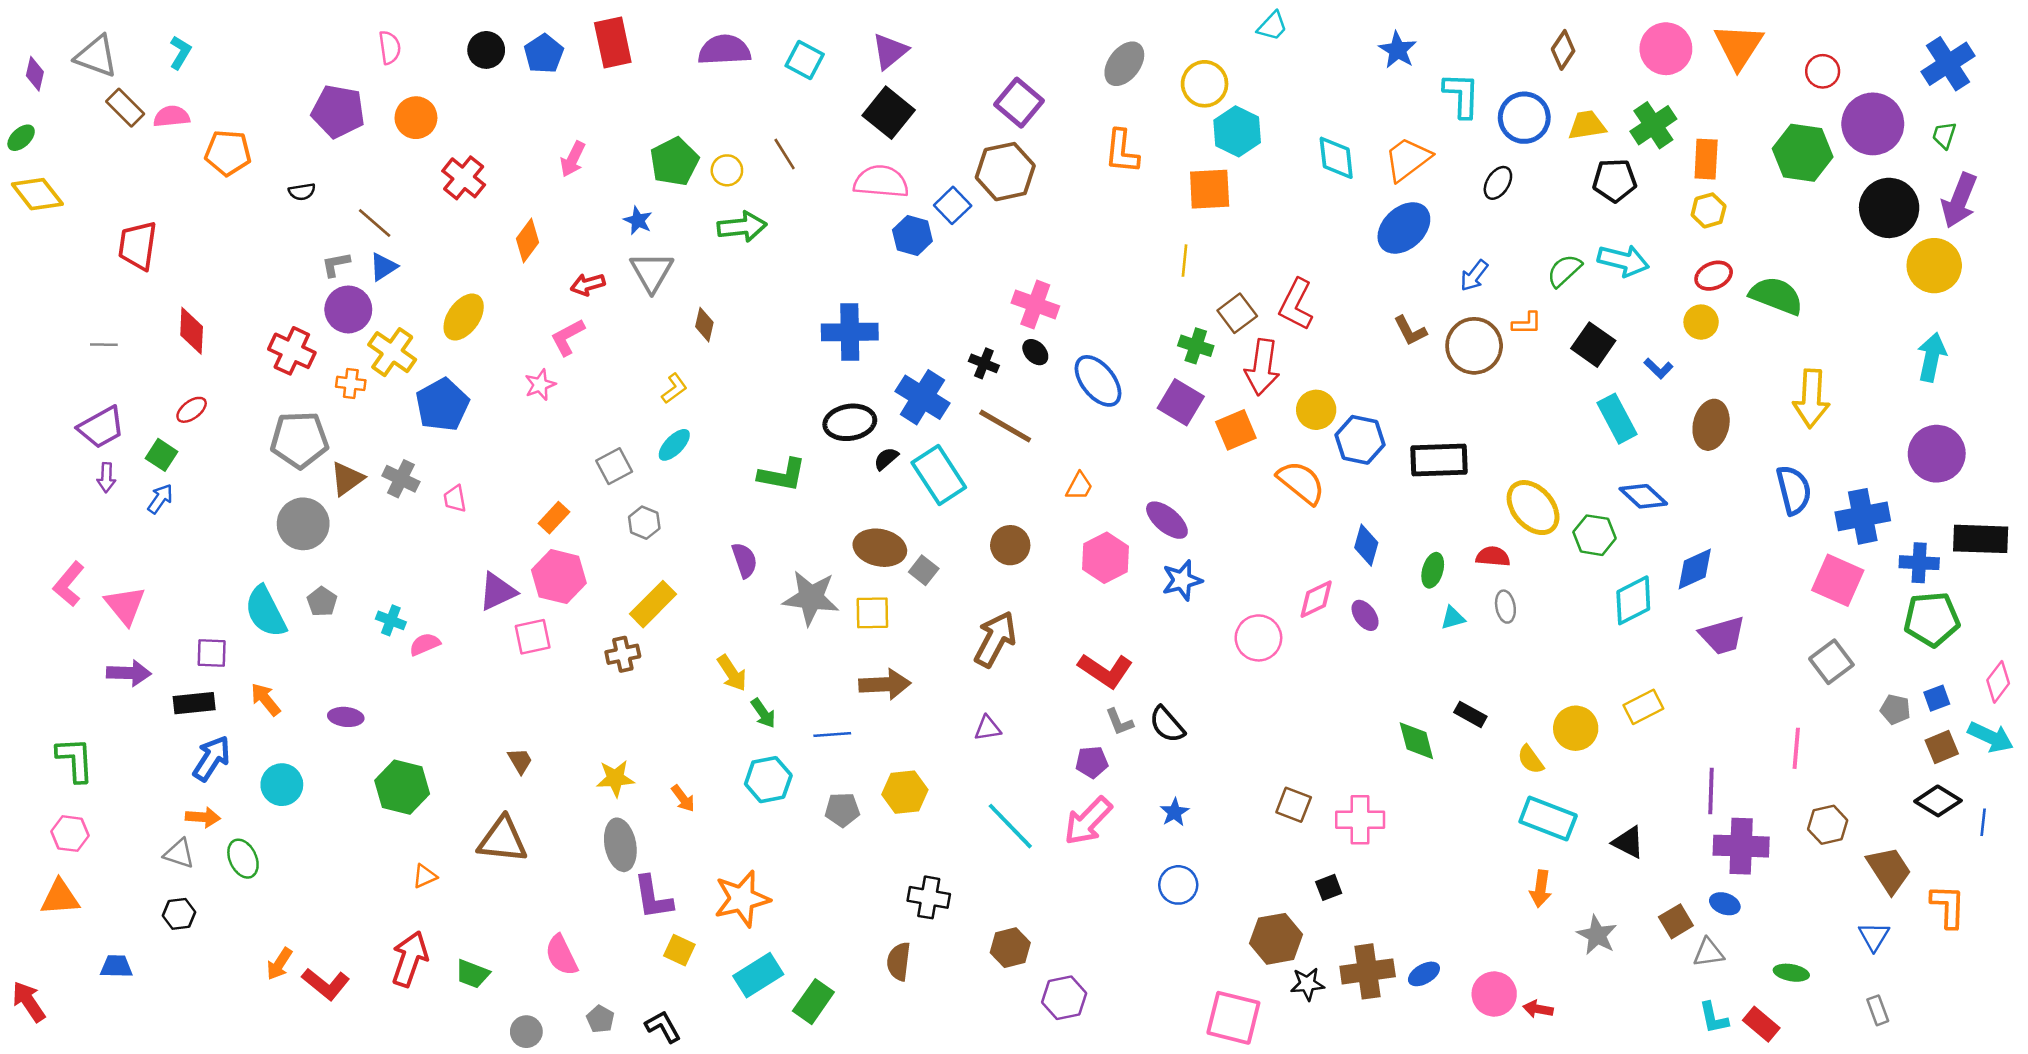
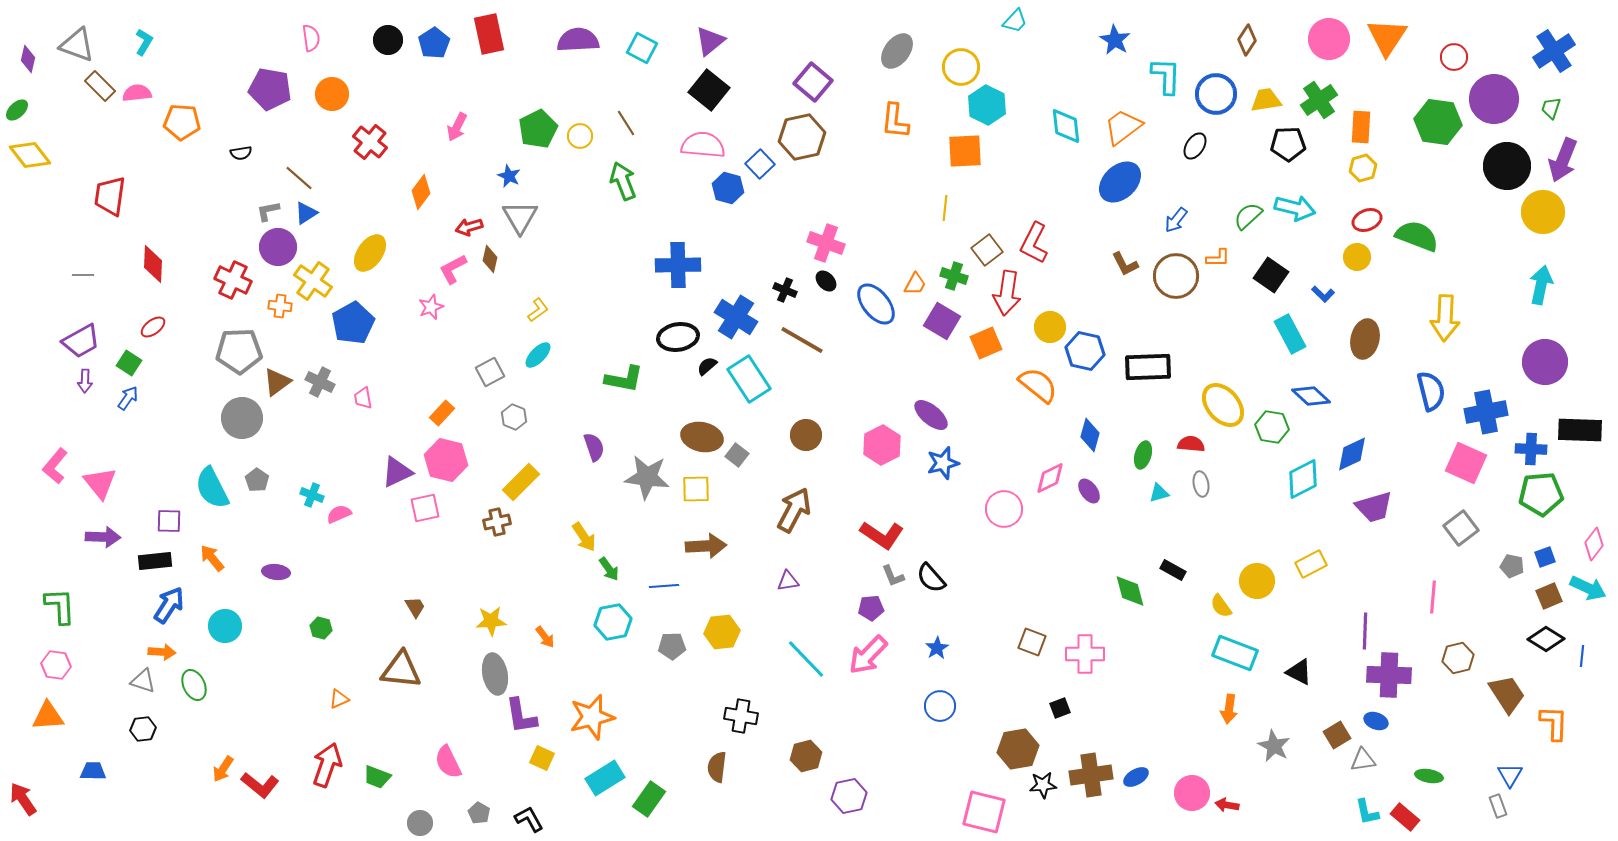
green arrow: (742, 227) -> (623, 181), moved, turned -105
brown diamond: (704, 325) -> (490, 259), moved
orange trapezoid: (1079, 486) -> (915, 284), moved
green hexagon: (402, 787) -> (321, 628), size x0.5
blue triangle: (1874, 936) -> (1510, 775), moved

